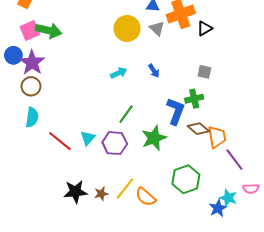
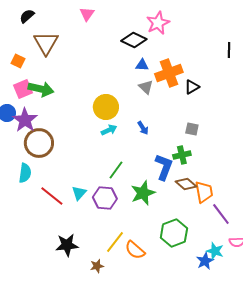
yellow circle: (127, 28) -> (106, 107), moved
brown circle: (31, 86) -> (39, 143), moved, size x1.5
brown star: (101, 194) -> (97, 266), moved

